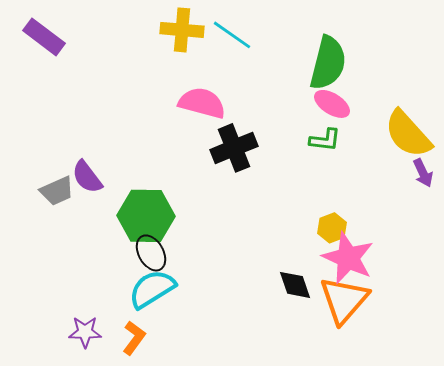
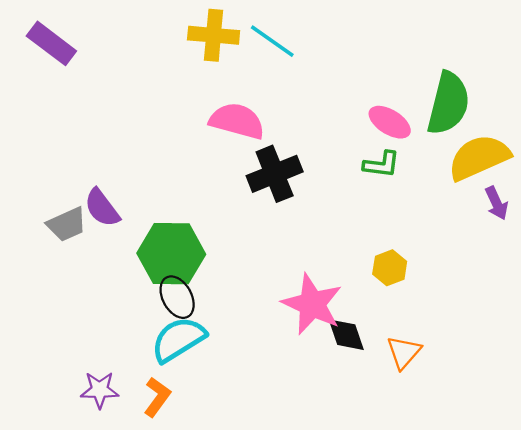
green semicircle: (328, 63) -> (448, 103), moved
yellow semicircle: (408, 134) -> (479, 157), turned 108
pink star: (348, 258) -> (312, 304), moved
orange triangle: (344, 300) -> (404, 352), size x0.6

